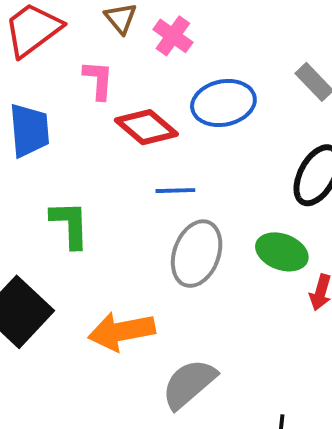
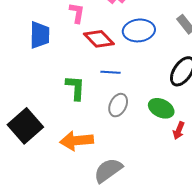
green L-shape: (70, 224) -> (75, 88), moved
gray ellipse: (197, 254) -> (118, 105), size x0.7

